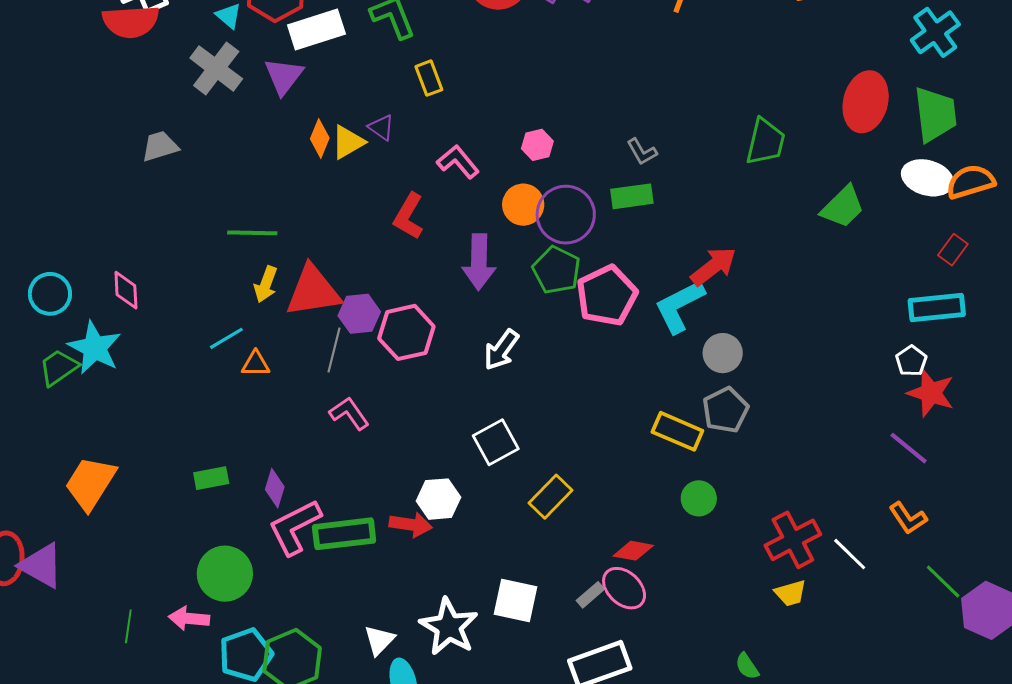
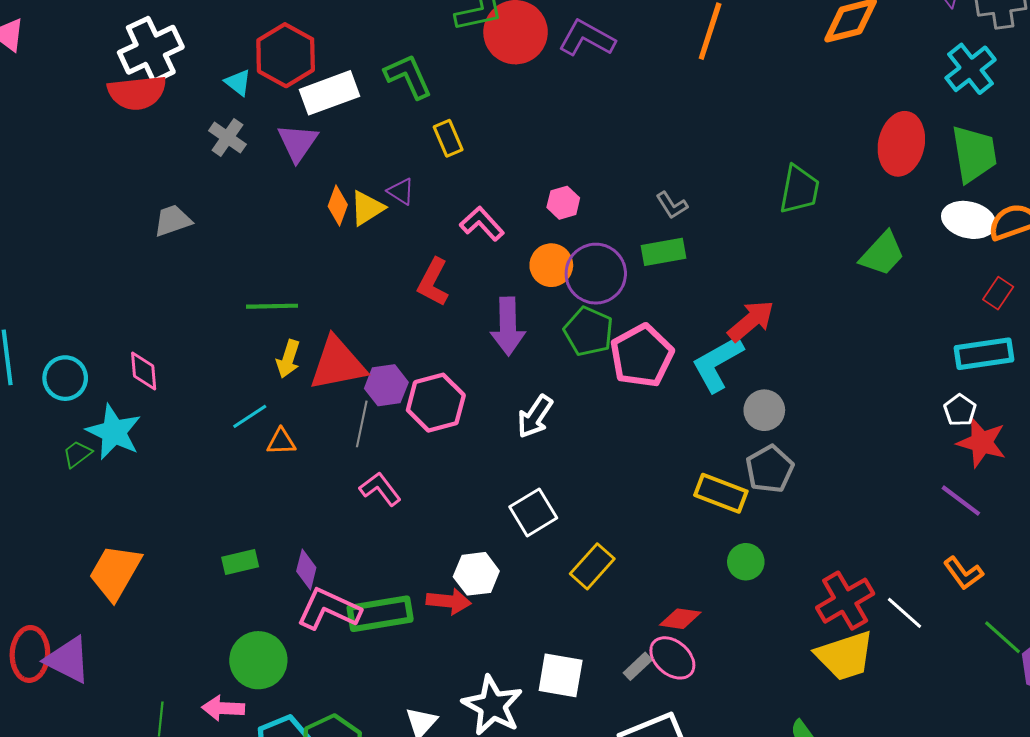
gray cross: (216, 68) -> (227, 137), size x0.7
green trapezoid: (59, 368) -> (77, 454), size x0.7
pink L-shape: (295, 527) -> (329, 609), turned 54
yellow trapezoid: (790, 593) -> (845, 656), size x1.8

